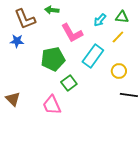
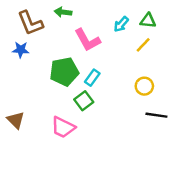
cyan rectangle: (93, 56) -> (92, 78), moved, size x0.6
pink trapezoid: (52, 105) -> (63, 127), turned -40

